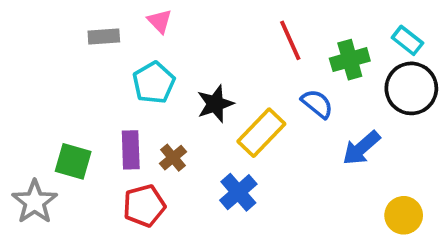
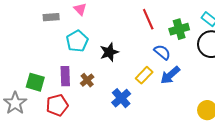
yellow rectangle: (261, 133) -> (144, 75), moved, size x0.7
blue arrow: (361, 148) -> (170, 75), moved
red pentagon: (144, 206) -> (57, 105), moved

